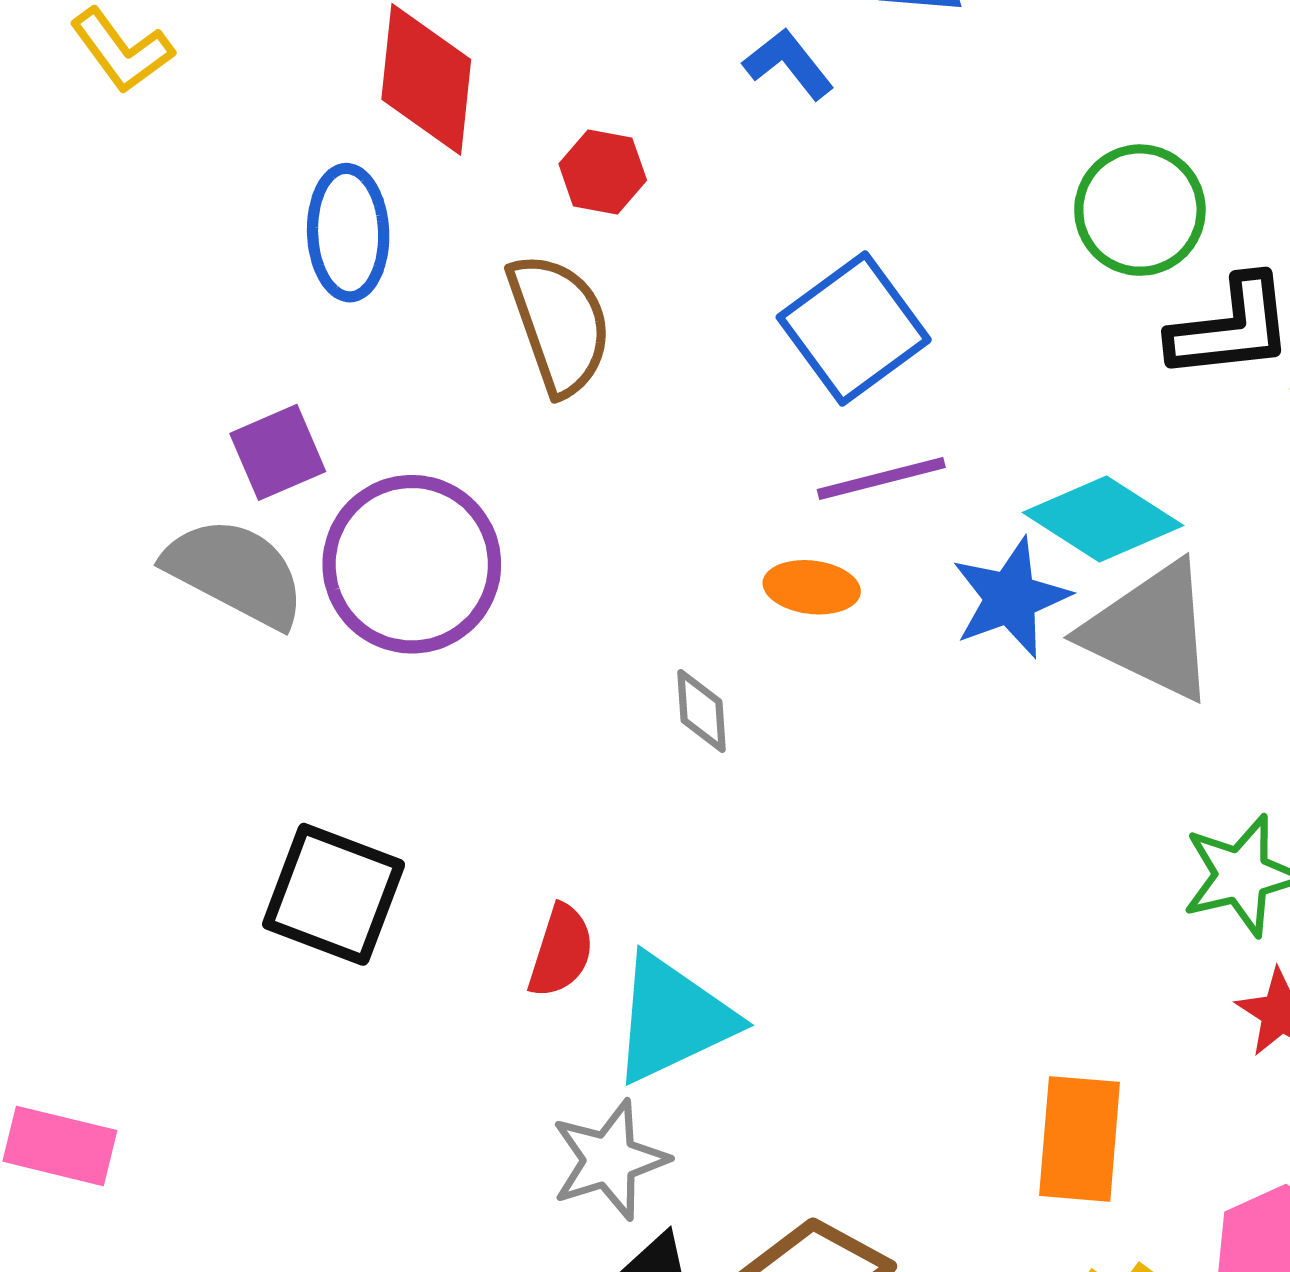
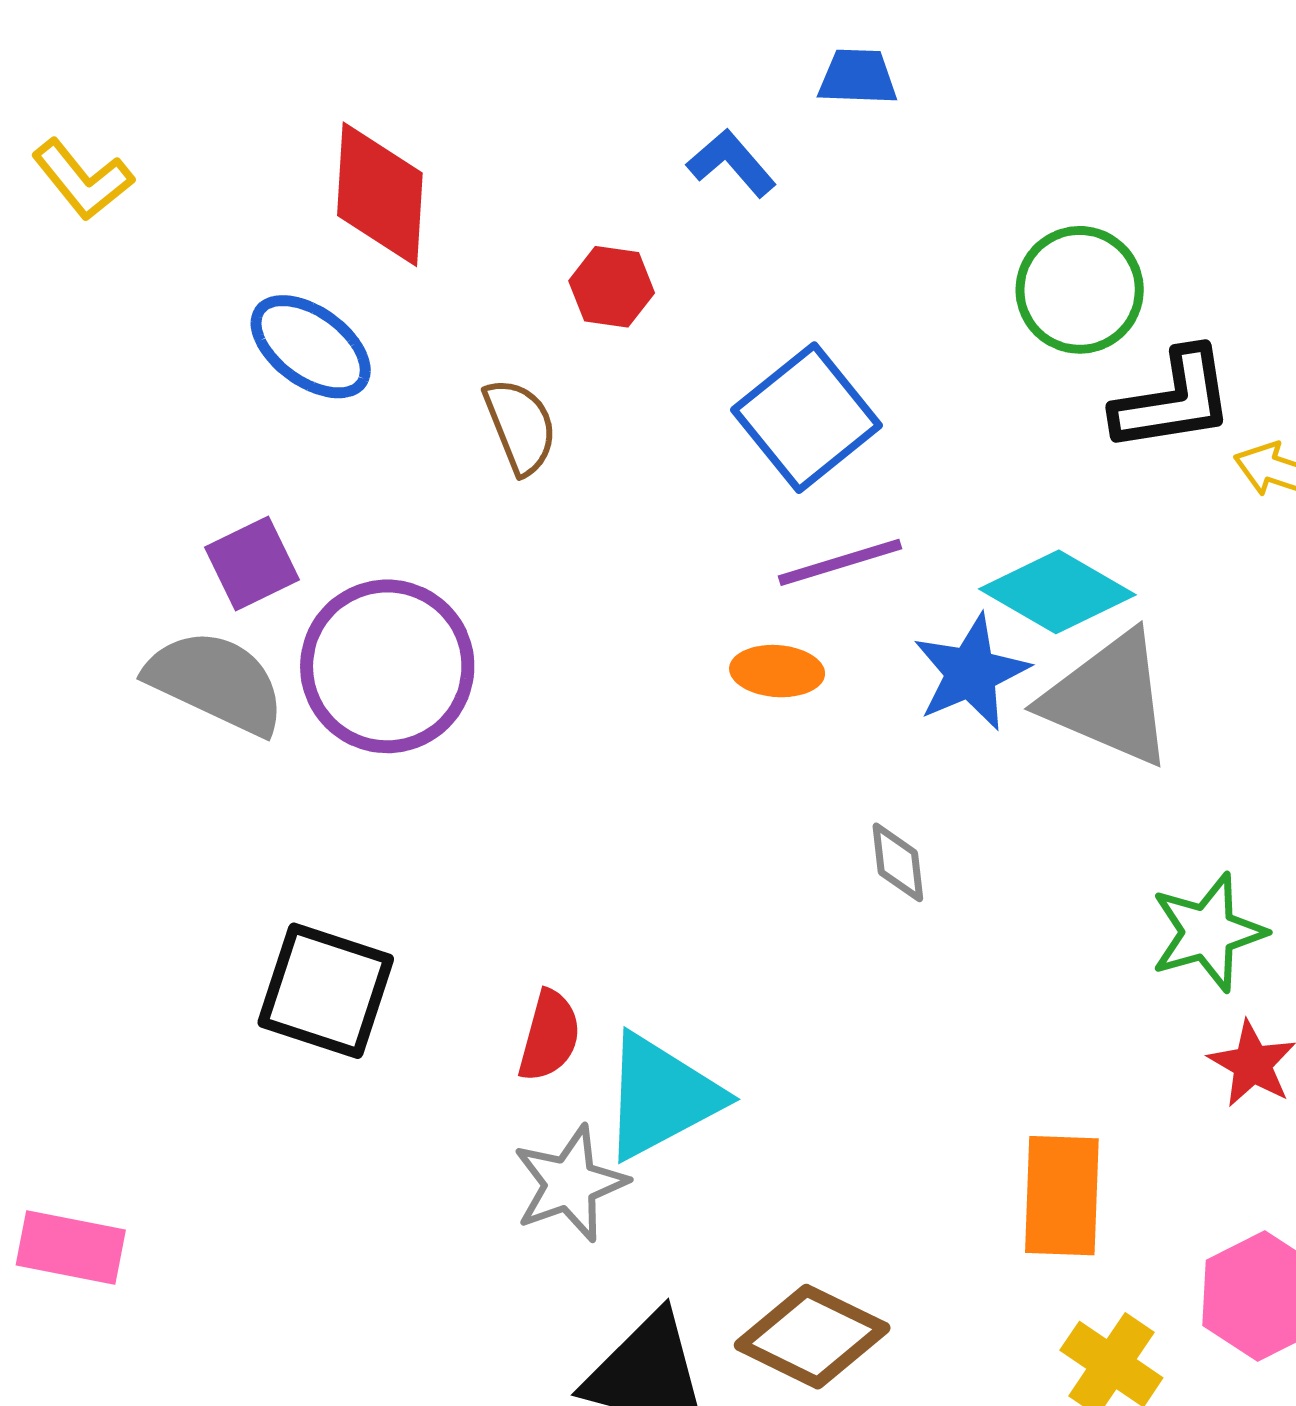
red hexagon: (603, 172) -> (612, 287), moved
blue ellipse: (348, 233) -> (311, 347), turned -49
brown semicircle: (559, 324) -> (520, 426), size x0.7
gray diamond: (701, 711) -> (898, 862), moved
gray star: (609, 1160) -> (570, 1184), moved

